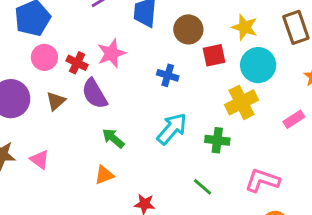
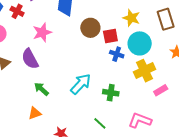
brown circle: (188, 29) -> (90, 28), moved
red cross: (77, 63) -> (17, 11), moved
blue cross: (168, 75) -> (117, 54), moved
yellow cross: (242, 102) -> (144, 71), moved
pink rectangle: (294, 119) -> (161, 90), moved

